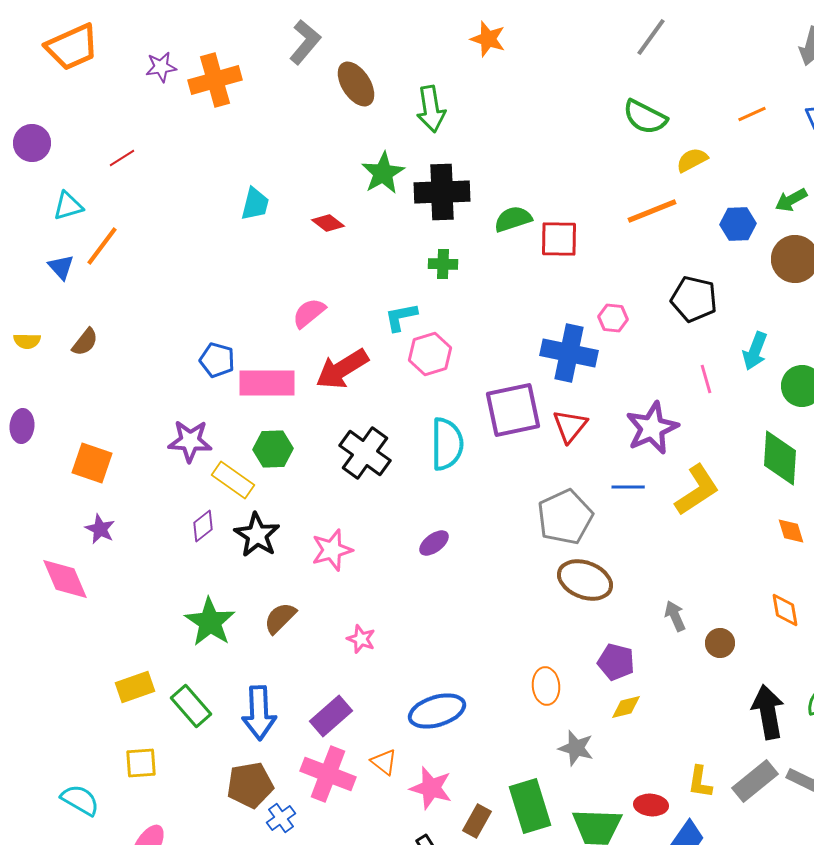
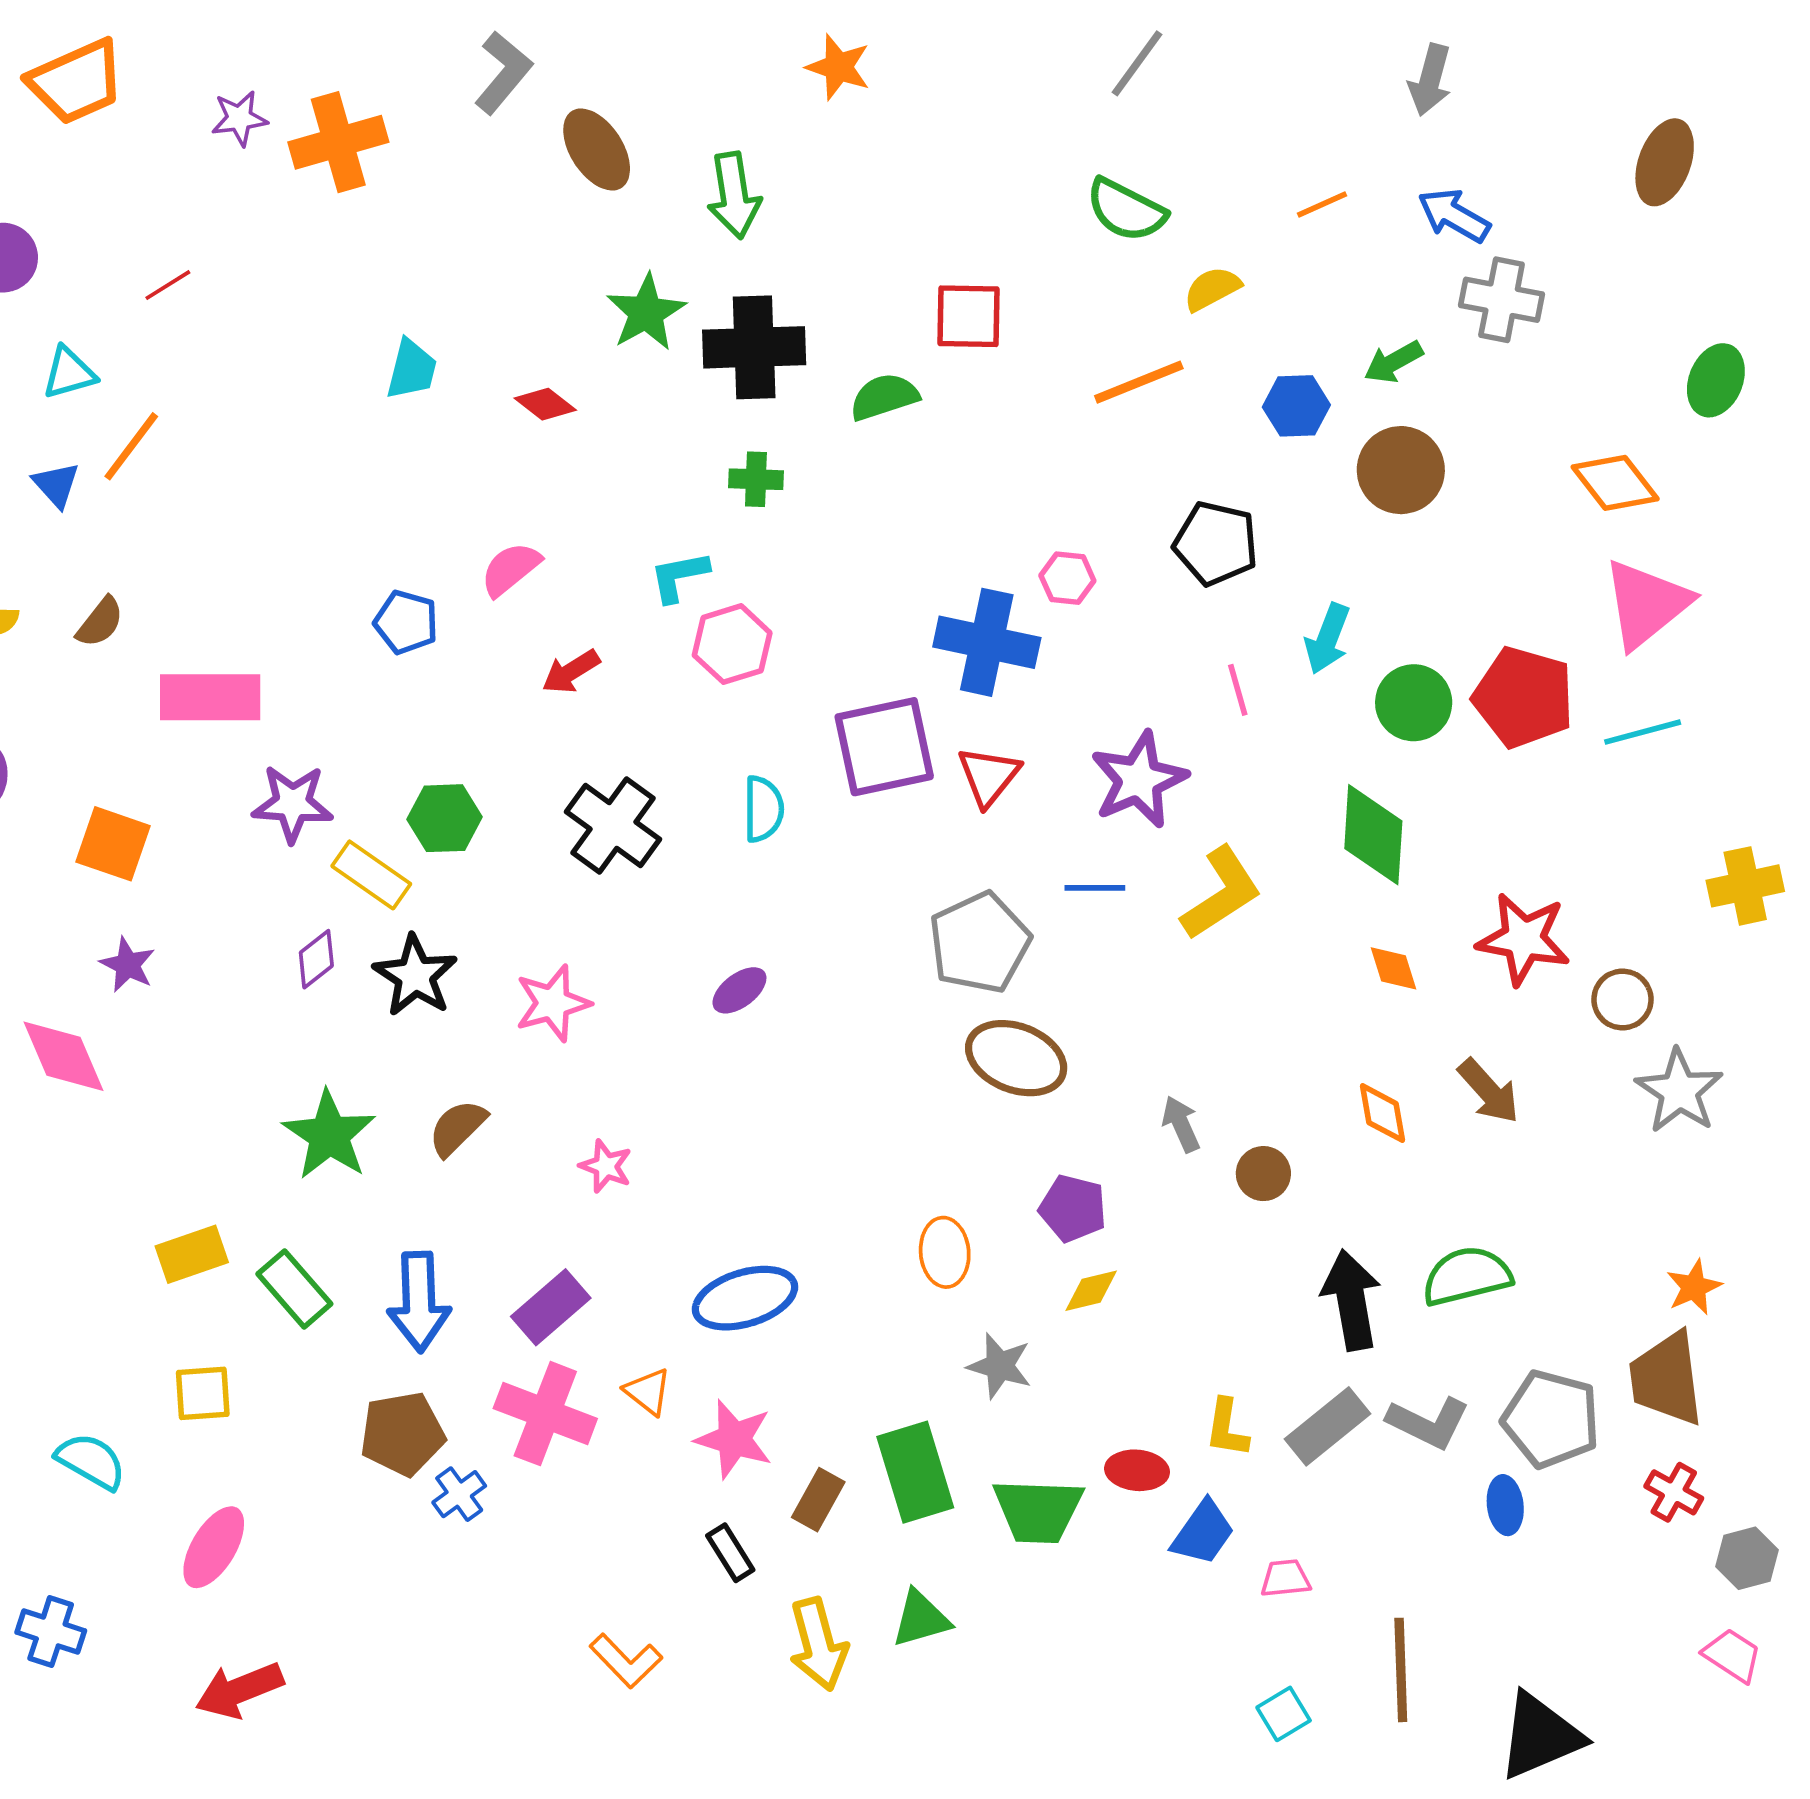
red square: (559, 239) -> (968, 316), moved
blue pentagon: (217, 360) -> (406, 622), moved
red arrow: (342, 369) -> (571, 672), size x0.6
pink rectangle: (267, 383) -> (210, 697), moved
cyan semicircle: (447, 444) -> (763, 809), size x0.7

